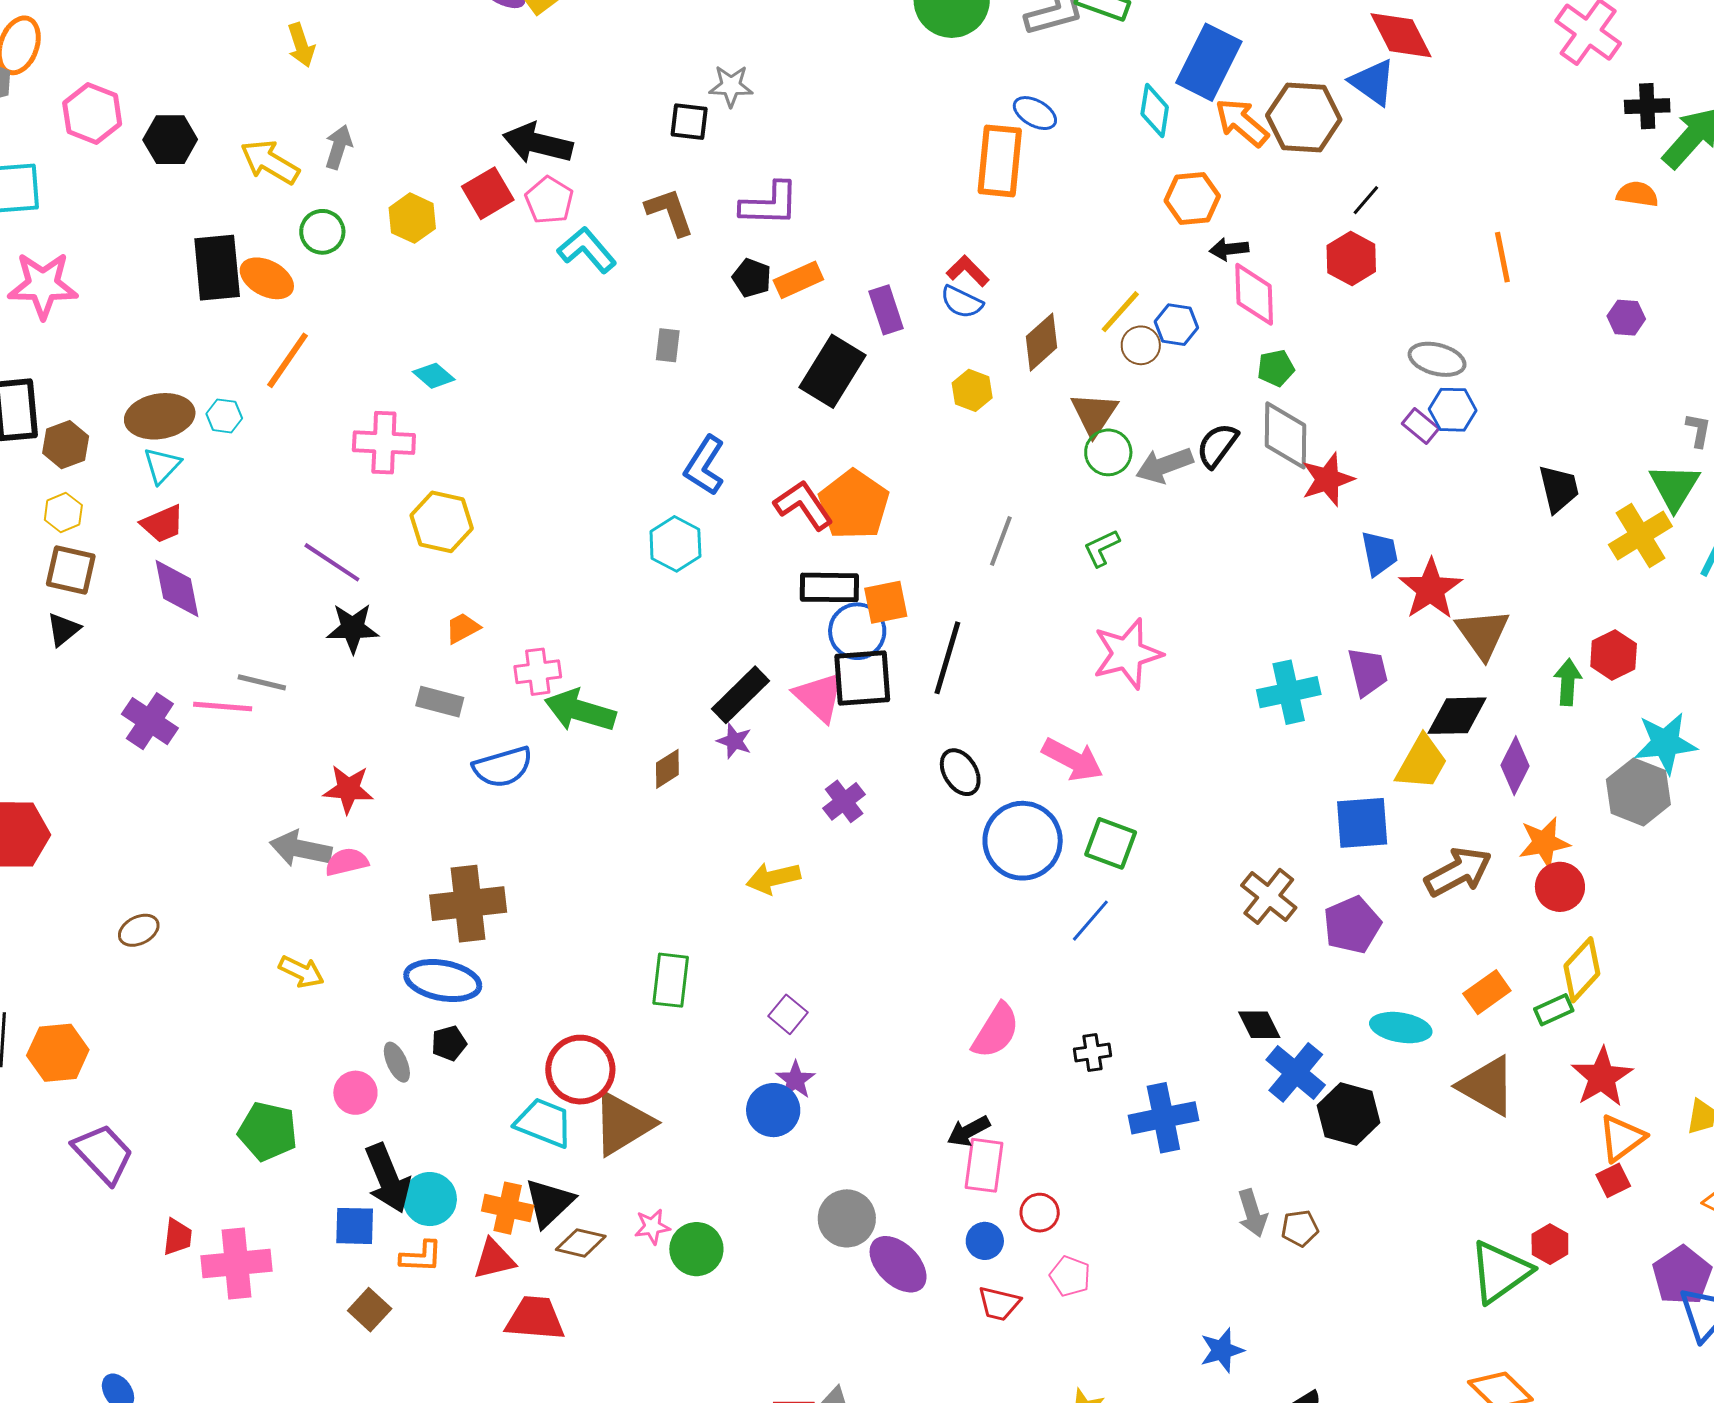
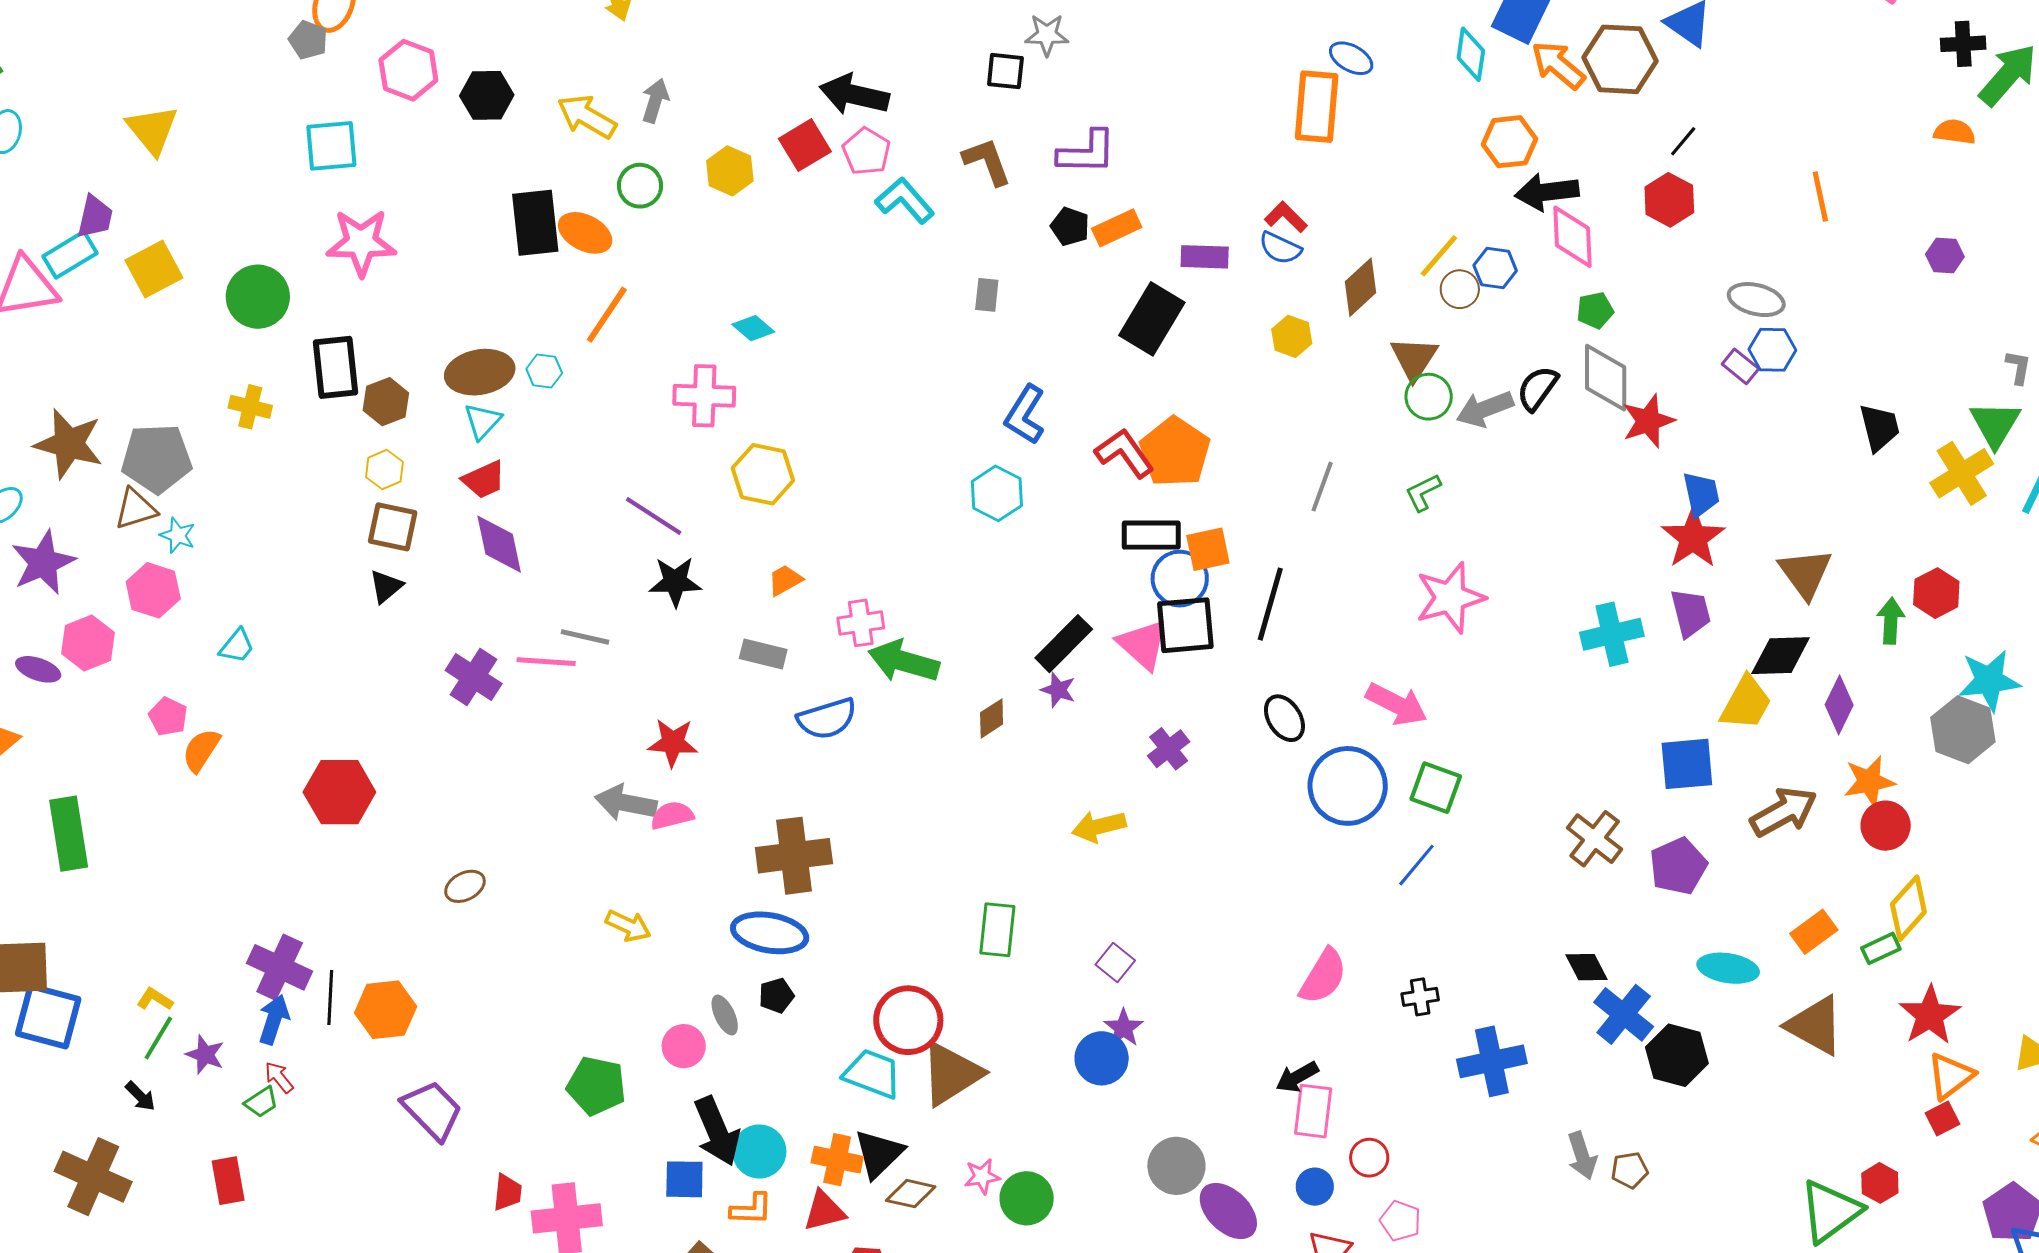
black arrow: (1229, 249) -> (1547, 192), size x1.6
purple rectangle: (886, 310) -> (1205, 257), turned -69
red star: (1431, 589) -> (1693, 538), moved

